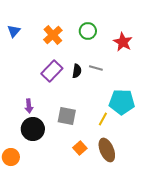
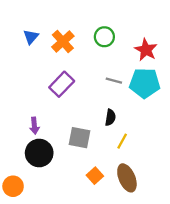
blue triangle: (14, 31) -> (31, 37), moved
black semicircle: (77, 71) -> (110, 117), moved
cyan pentagon: (122, 102) -> (145, 83), moved

